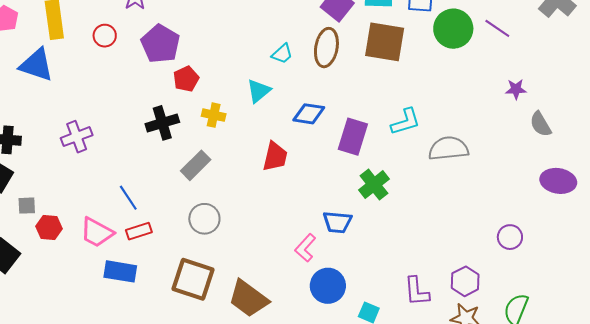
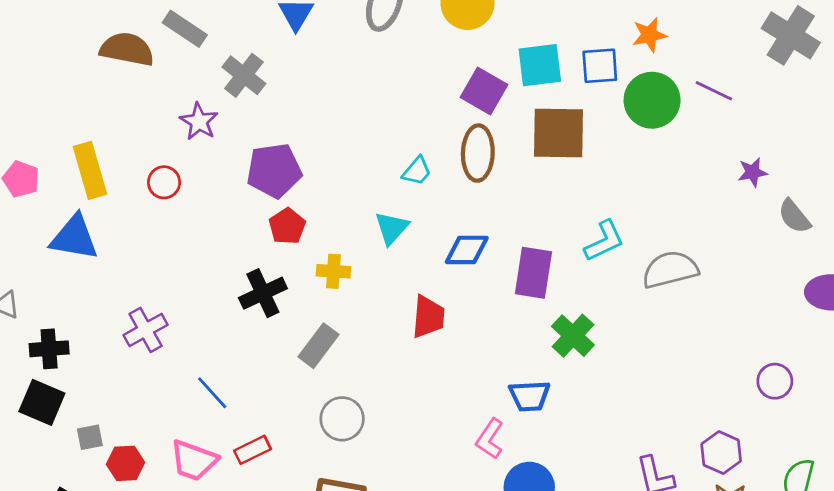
purple pentagon: (160, 44) -> (274, 171), moved, turned -30
blue line: (128, 198) -> (212, 393), moved

